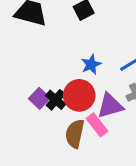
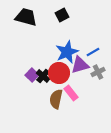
blue star: (91, 64) -> (67, 52), size x1.6
purple triangle: (110, 106) -> (80, 65), moved

